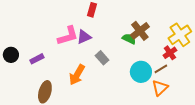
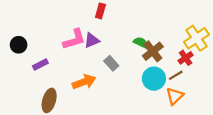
brown cross: (140, 31) -> (153, 51), moved
black circle: (11, 55) -> (19, 45), moved
orange arrow: (77, 75) -> (84, 82), turned -140

